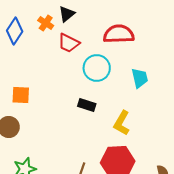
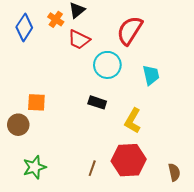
red semicircle: (119, 34) -> (130, 30), turned -56
orange square: (21, 95) -> (36, 102), moved

